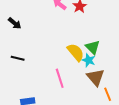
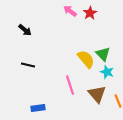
cyan star: (89, 60) -> (107, 72), moved
brown triangle: (96, 77) -> (97, 94), moved

